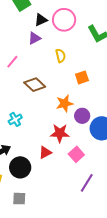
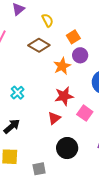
brown diamond: (35, 85) -> (39, 45), moved
purple circle: (82, 116) -> (80, 55), moved
black circle: (20, 167) -> (67, 148), moved

